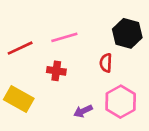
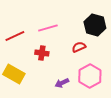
red semicircle: (106, 63) -> (79, 47), turned 64

